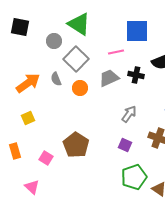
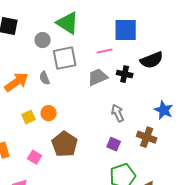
gray square: (76, 59) -> (65, 58), turned 35
orange circle: (80, 88) -> (49, 113), moved
gray arrow: (129, 114) -> (118, 113), turned -60
yellow square: (28, 118) -> (29, 117), moved

